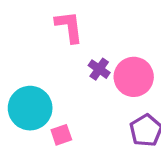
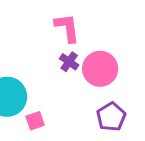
pink L-shape: (69, 27) -> (67, 28), moved

